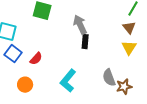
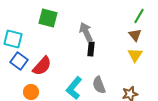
red semicircle: (36, 59) -> (42, 66), size x1.5
gray semicircle: (109, 78) -> (99, 85), moved

